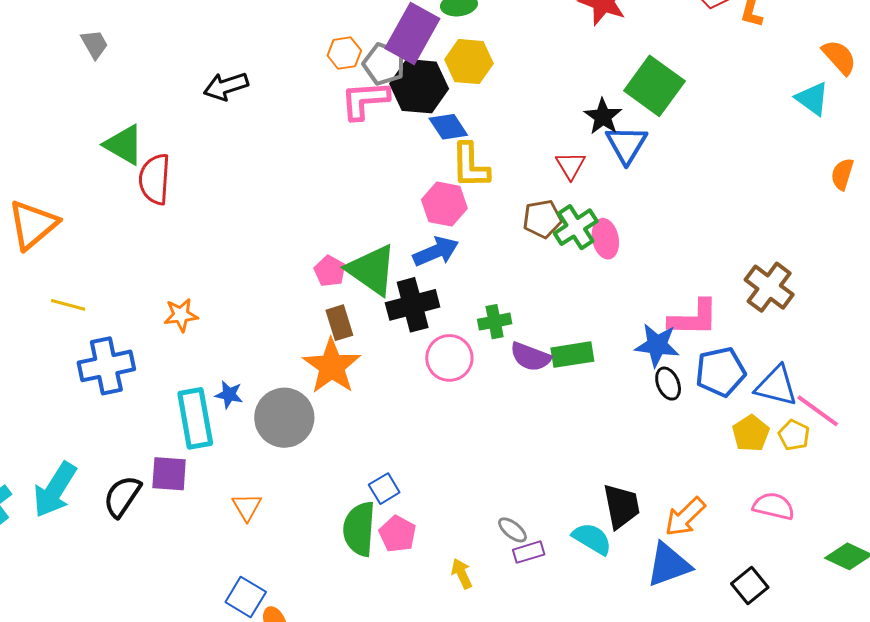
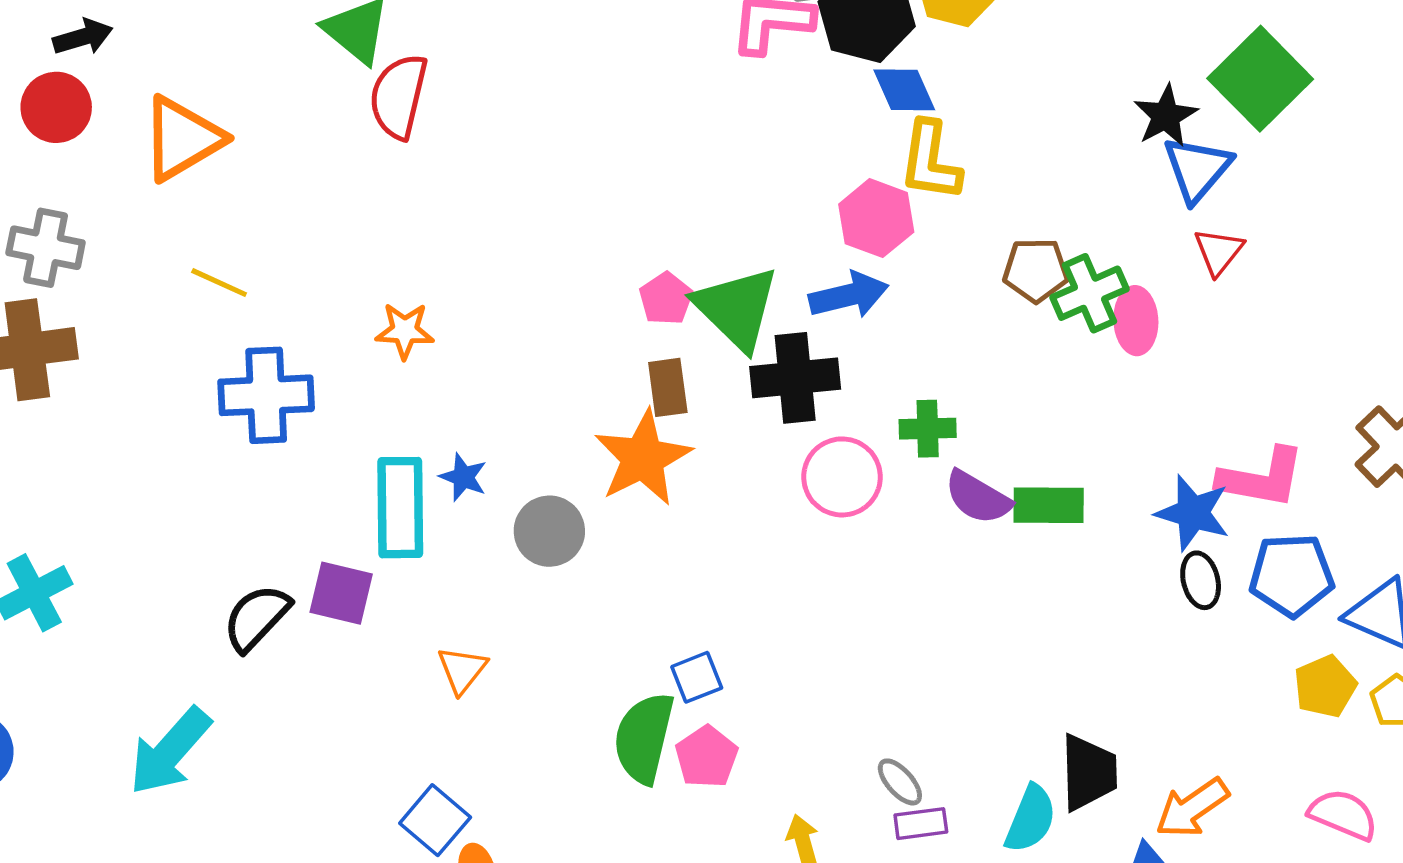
red triangle: (570, 165) -> (1219, 251), moved
gray circle: (284, 418) -> (549, 531), size x0.7
cyan arrow: (55, 490) -> (170, 751), moved
cyan semicircle: (592, 539) -> (1031, 819), turned 72

